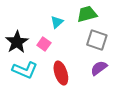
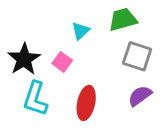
cyan L-shape: (25, 70) -> (35, 99), turned 85
red ellipse: (61, 73) -> (86, 103), turned 30

